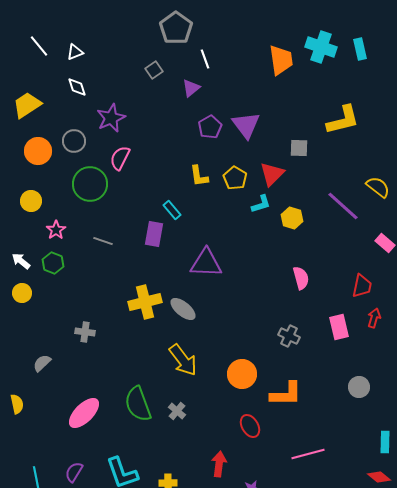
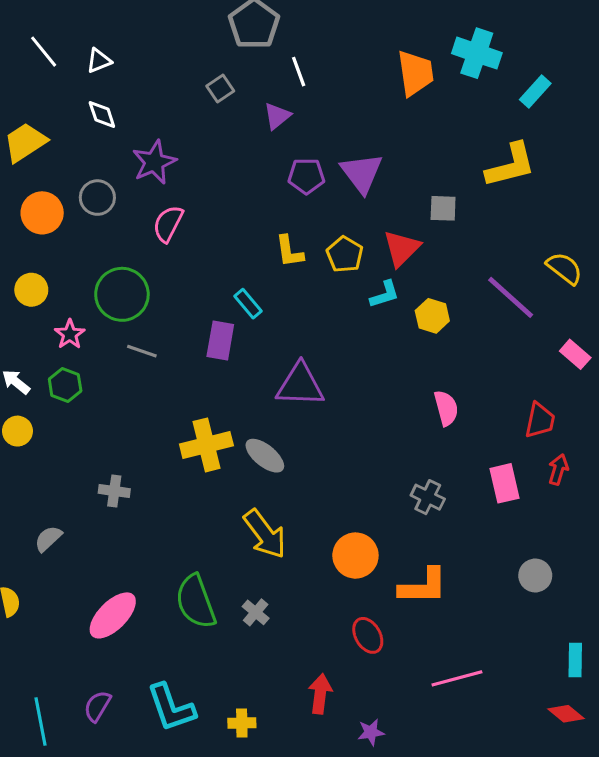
cyan rectangle: (360, 49) -> (535, 92), moved, turned 55
purple pentagon: (210, 127) -> (306, 176), turned 30
green circle: (90, 184) -> (122, 294), moved

